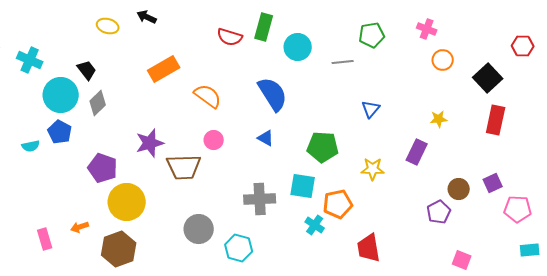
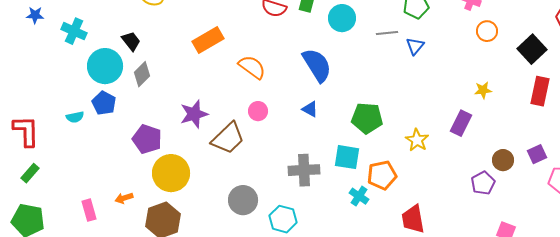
blue triangle: (371, 109) -> (415, 46), moved
brown trapezoid: (184, 167) -> (228, 138), turned -42
yellow star: (373, 169) -> (417, 140), turned 30

